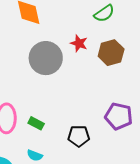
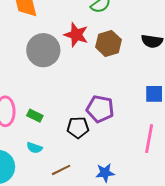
red star: (79, 43) -> (76, 35), size x1.4
purple pentagon: (119, 116) -> (100, 109), moved

